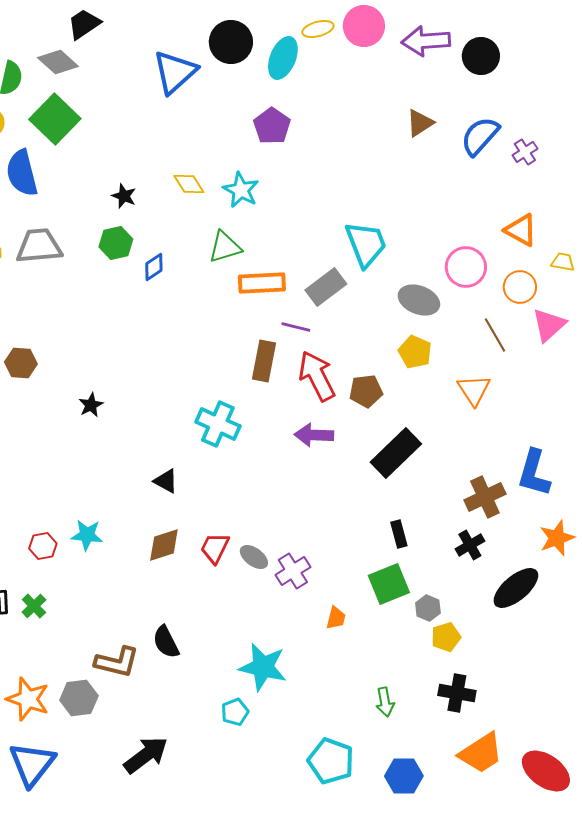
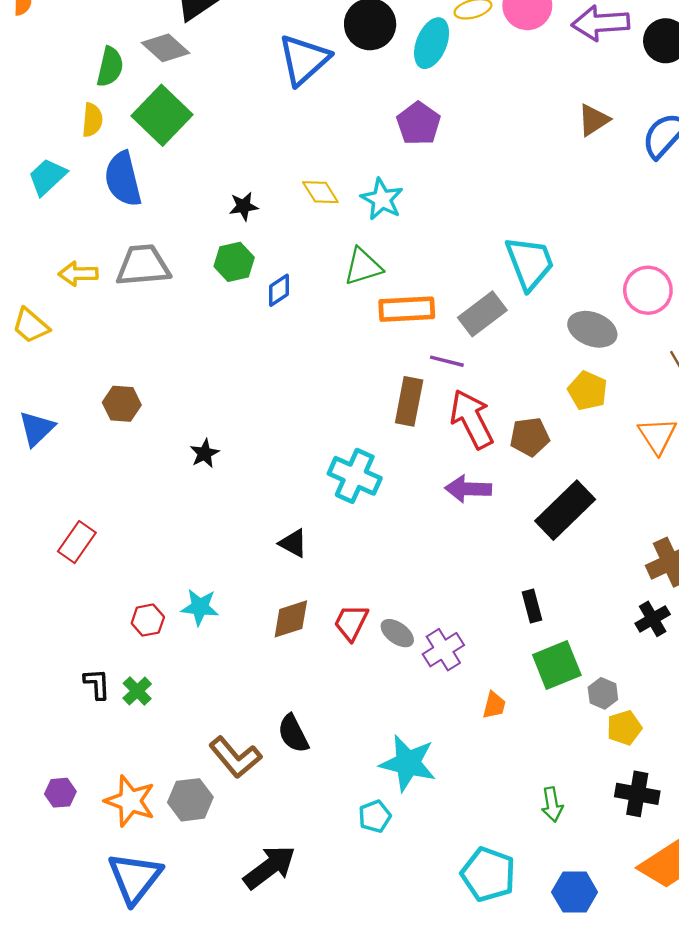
black star: (124, 196) -> (244, 206), turned -30
black rectangle: (399, 534) -> (532, 606), moved
brown L-shape: (117, 662) -> (235, 757), turned 36

